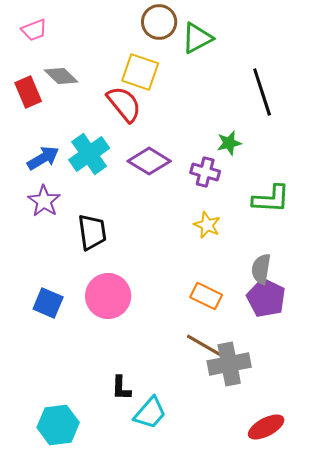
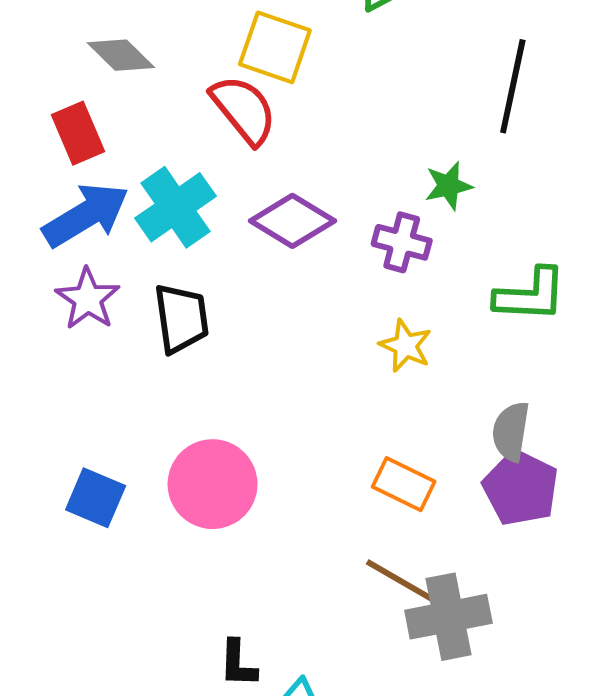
red rectangle: (28, 92) -> (78, 133), moved
black line: (262, 92) -> (513, 86), turned 30
blue arrow: (43, 158) -> (86, 215), size x1.4
black trapezoid: (92, 232) -> (181, 318), moved

